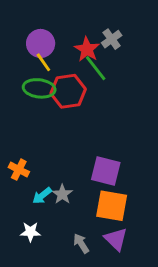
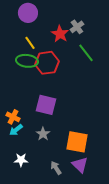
purple circle: (41, 43) -> (28, 13), moved
green line: (96, 68) -> (86, 53), moved
purple square: (106, 171) -> (46, 105), moved
cyan arrow: (42, 196) -> (16, 130), moved

